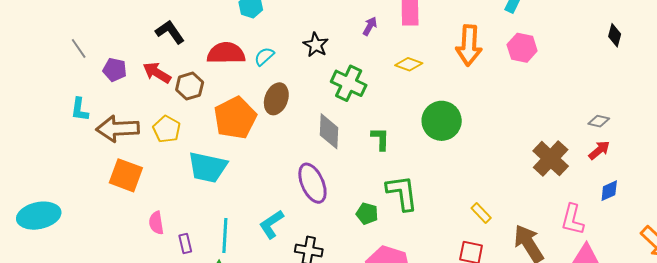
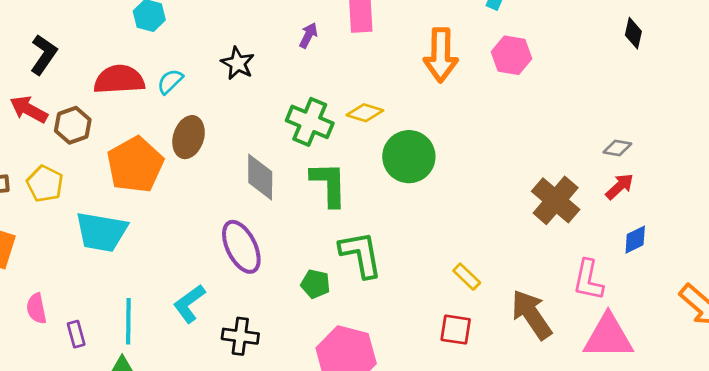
black L-shape: (170, 32) -> (44, 55), turned 72
yellow diamond: (409, 64) -> (365, 113), moved
green cross: (349, 83) -> (310, 122), moved
green L-shape: (380, 139) -> (329, 184), size x1.5

